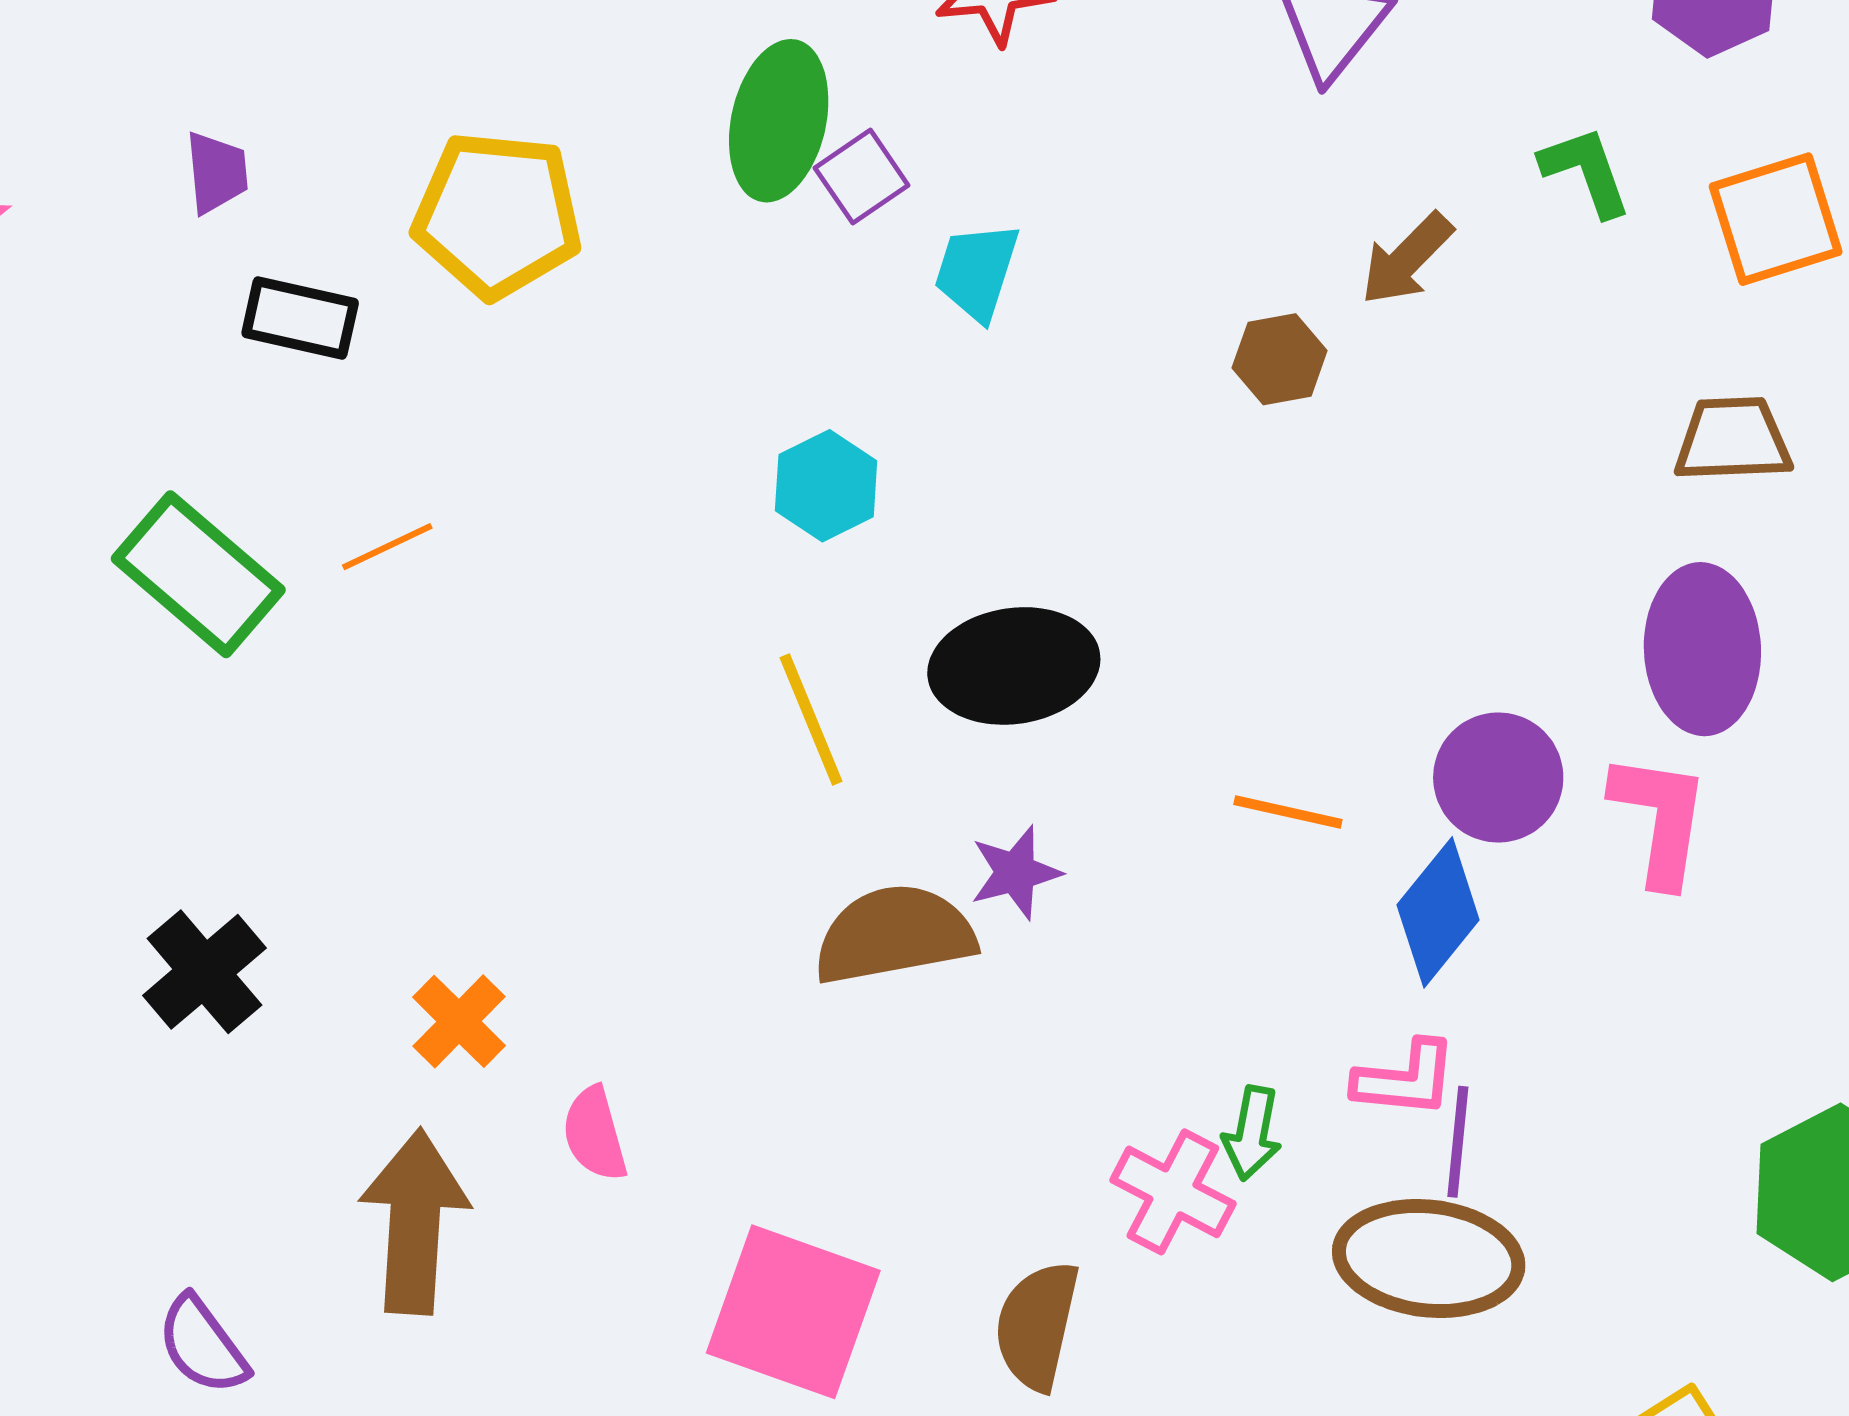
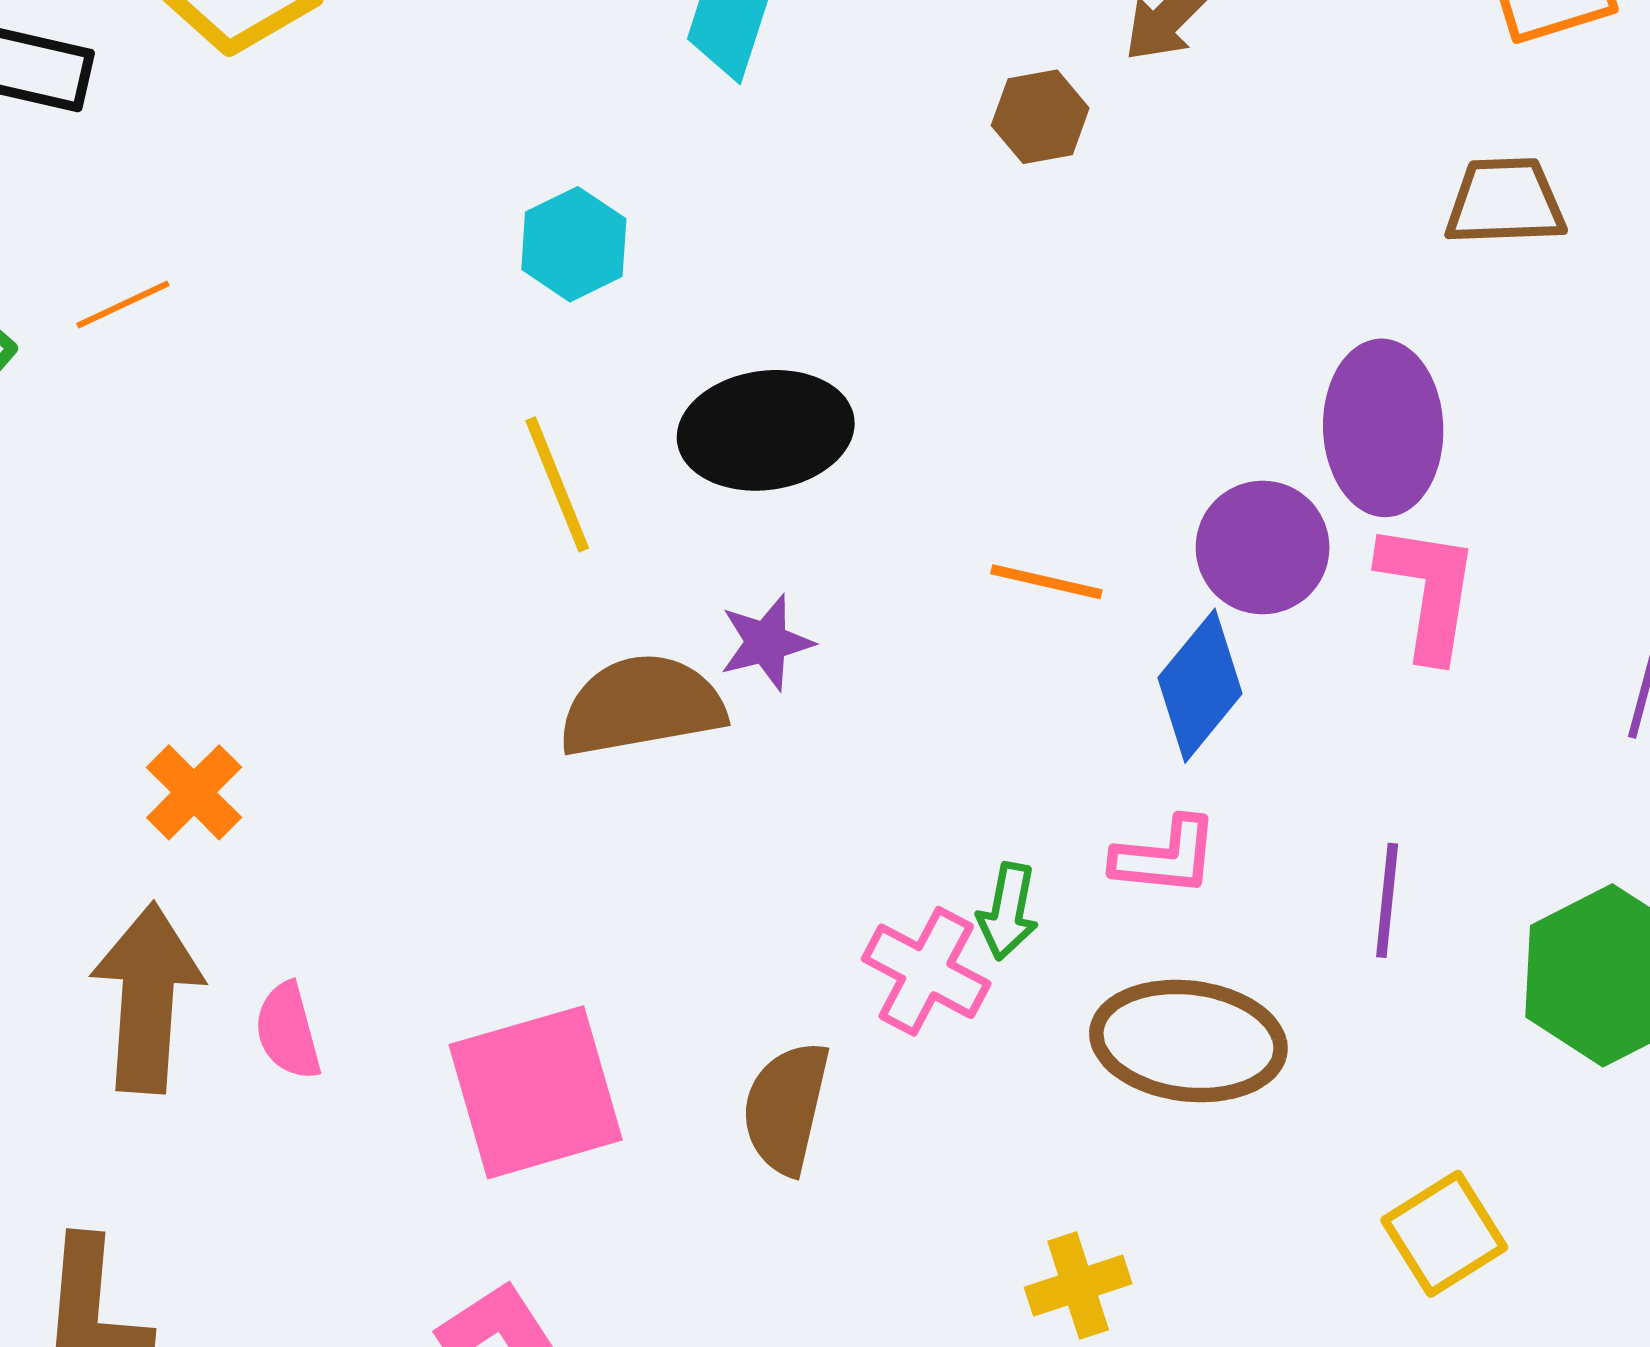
purple ellipse: (1702, 649) -> (1383, 428), moved
pink semicircle: (595, 1134) -> (288, 1031), moved
purple line: (1458, 1142) -> (1387, 900), moved
pink square: (793, 1312) -> (536, 1092), turned -36

